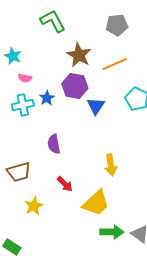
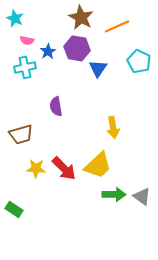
blue star: (47, 98) -> (48, 51), moved
red arrow: (65, 184) -> (64, 168), moved, size x1.5
yellow star: (34, 206) -> (36, 168), turned 30

